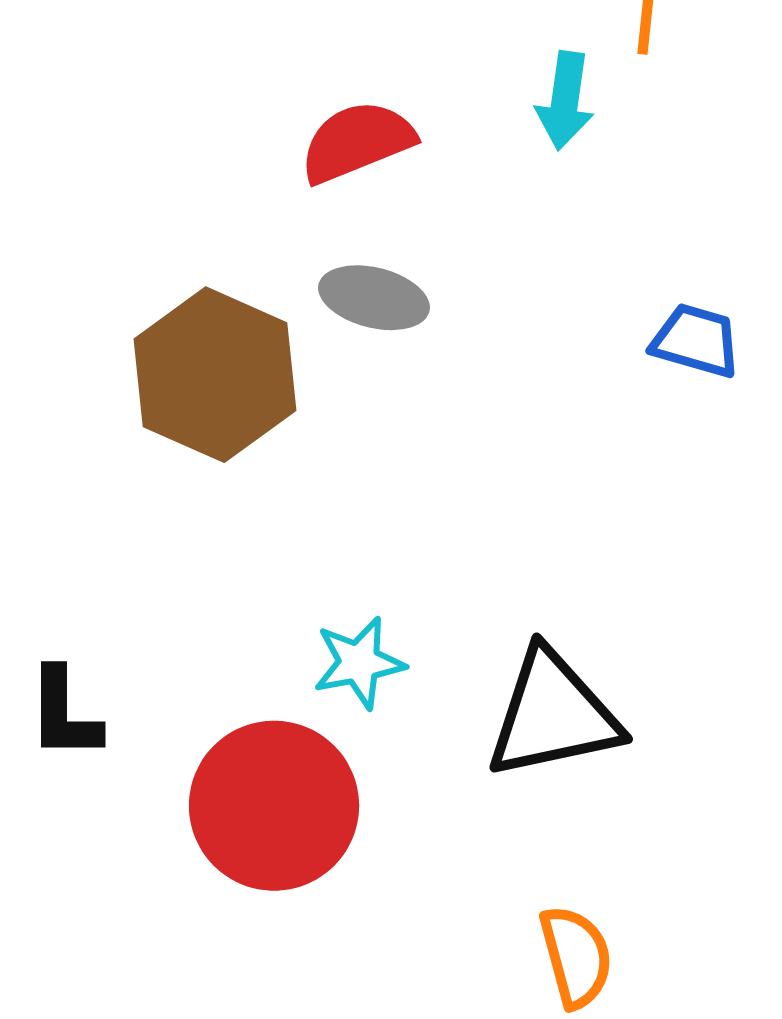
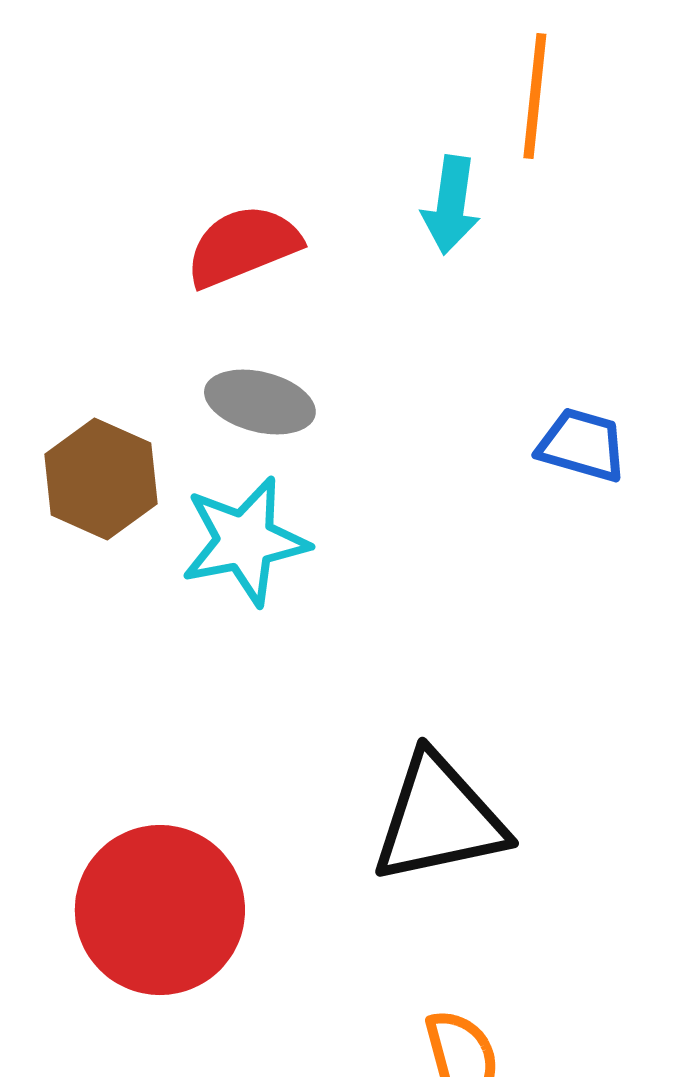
brown hexagon: (215, 375) -> (101, 479), size x0.7
cyan star: (359, 663) -> (245, 541), moved, size x1.4

